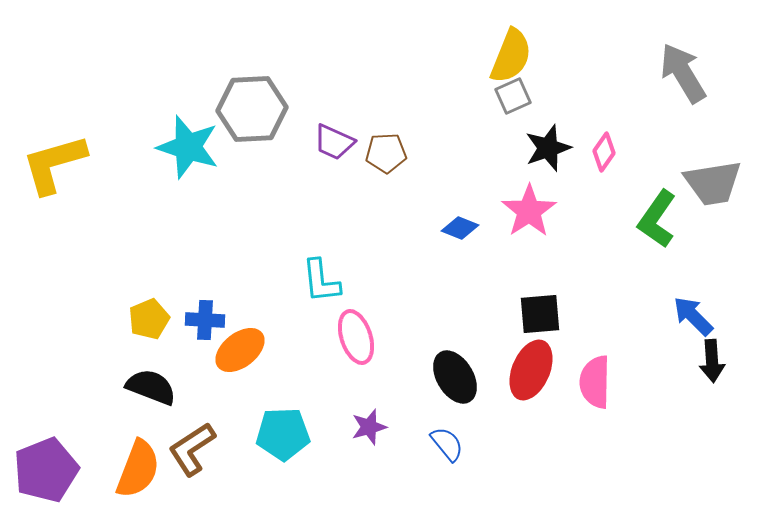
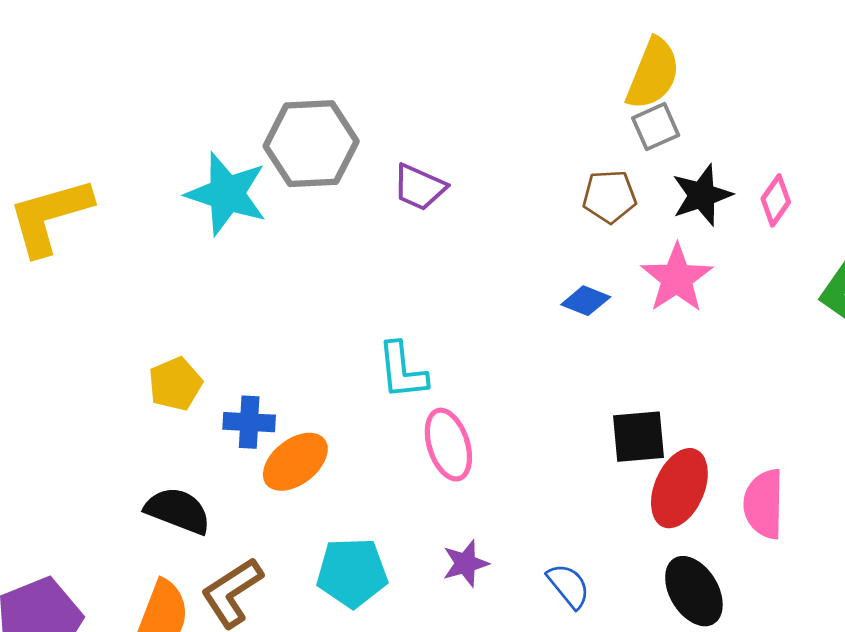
brown pentagon: (386, 153) -> (609, 196), moved
black square: (540, 314) -> (638, 437), moved
yellow pentagon: (149, 319) -> (175, 384), moved
black ellipse: (455, 377) -> (694, 591), moved

